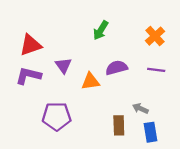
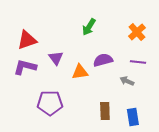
gray arrow: (140, 108) -> (127, 81), moved

